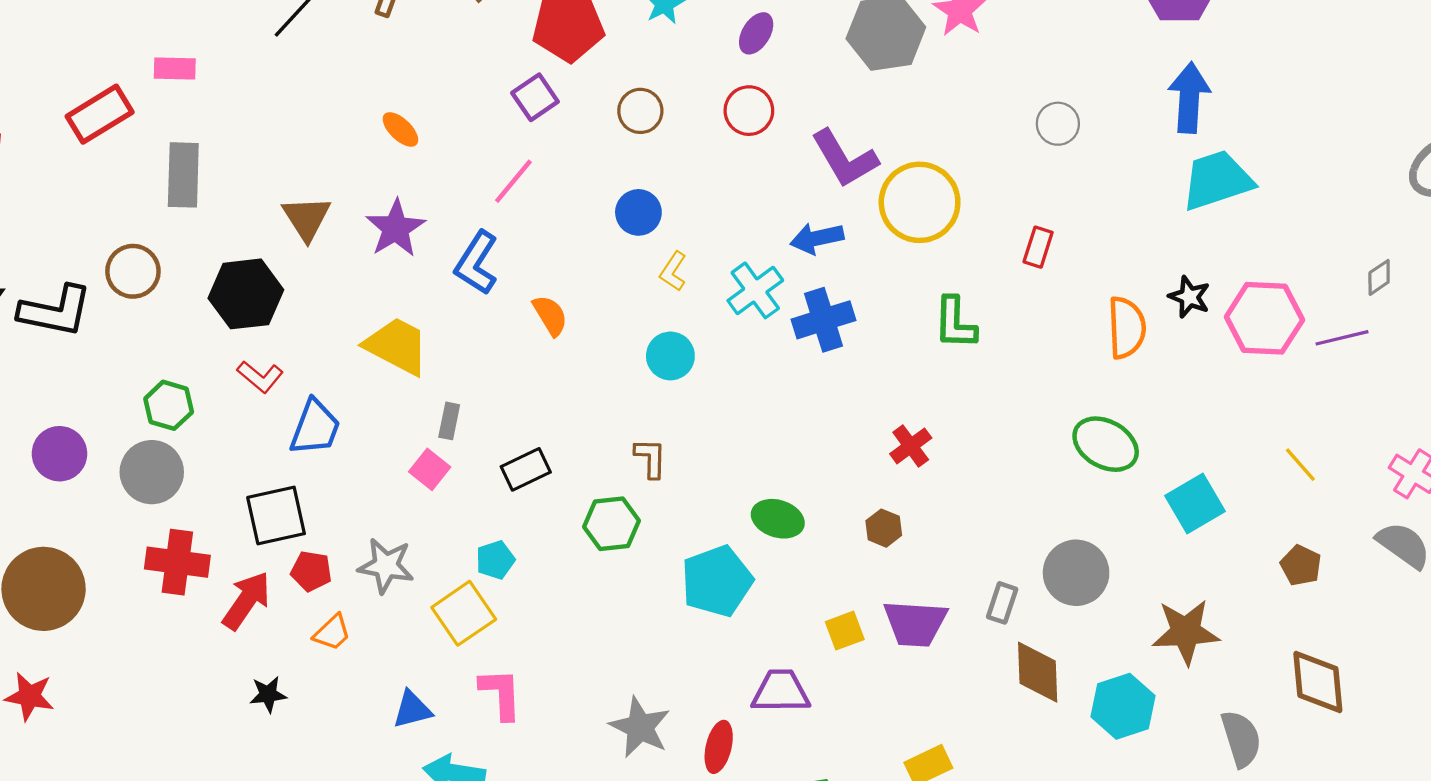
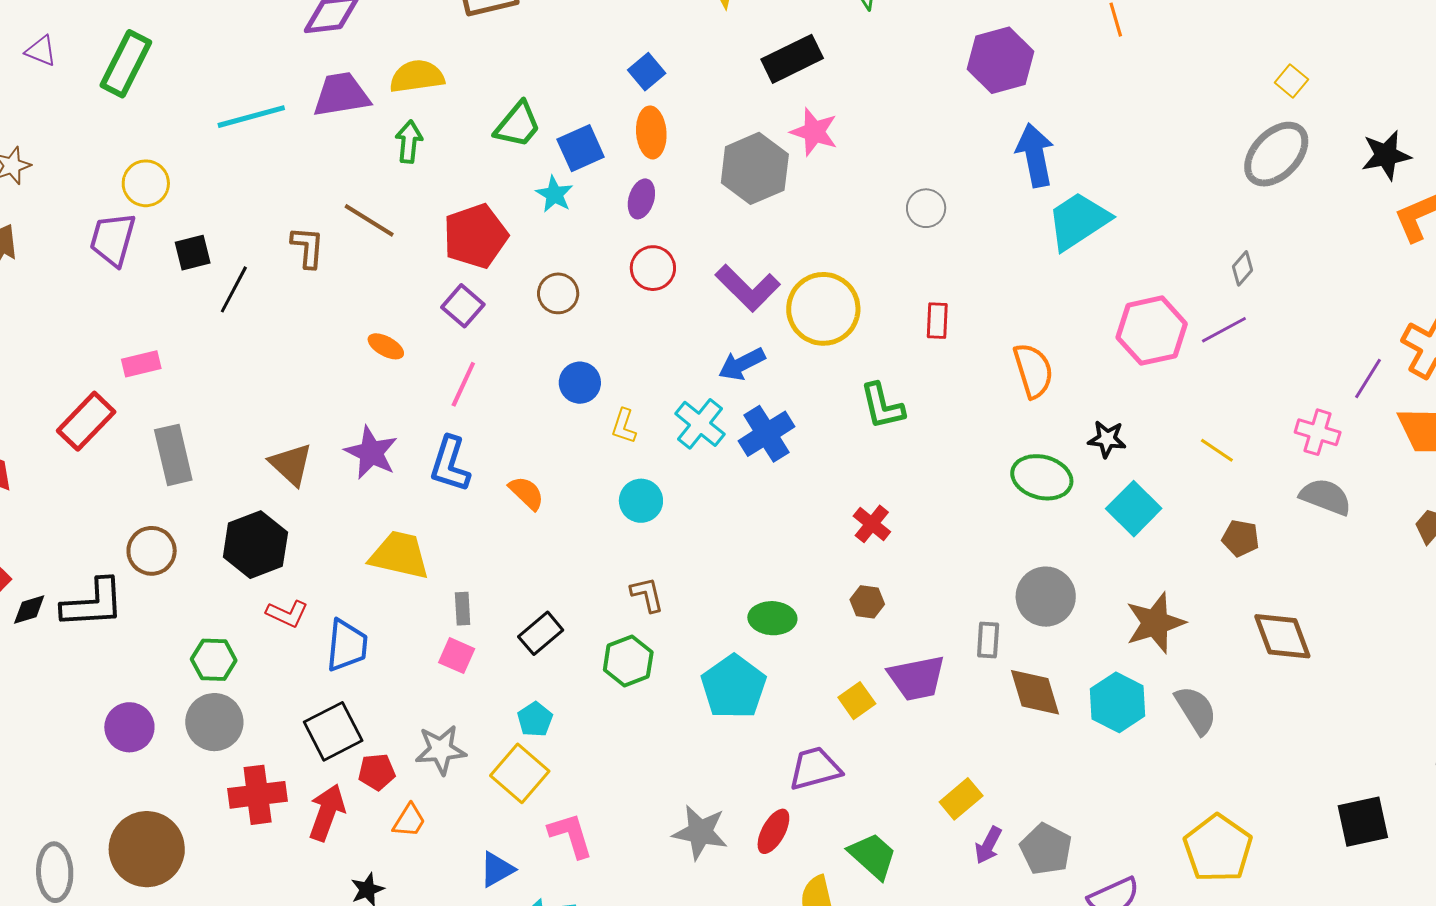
orange ellipse: (400, 129) -> (386, 346), moved
black star: (1189, 297) -> (1107, 439), moved
gray semicircle: (1241, 739) -> (1196, 710), moved
red ellipse: (719, 747) -> (773, 831), turned 30

